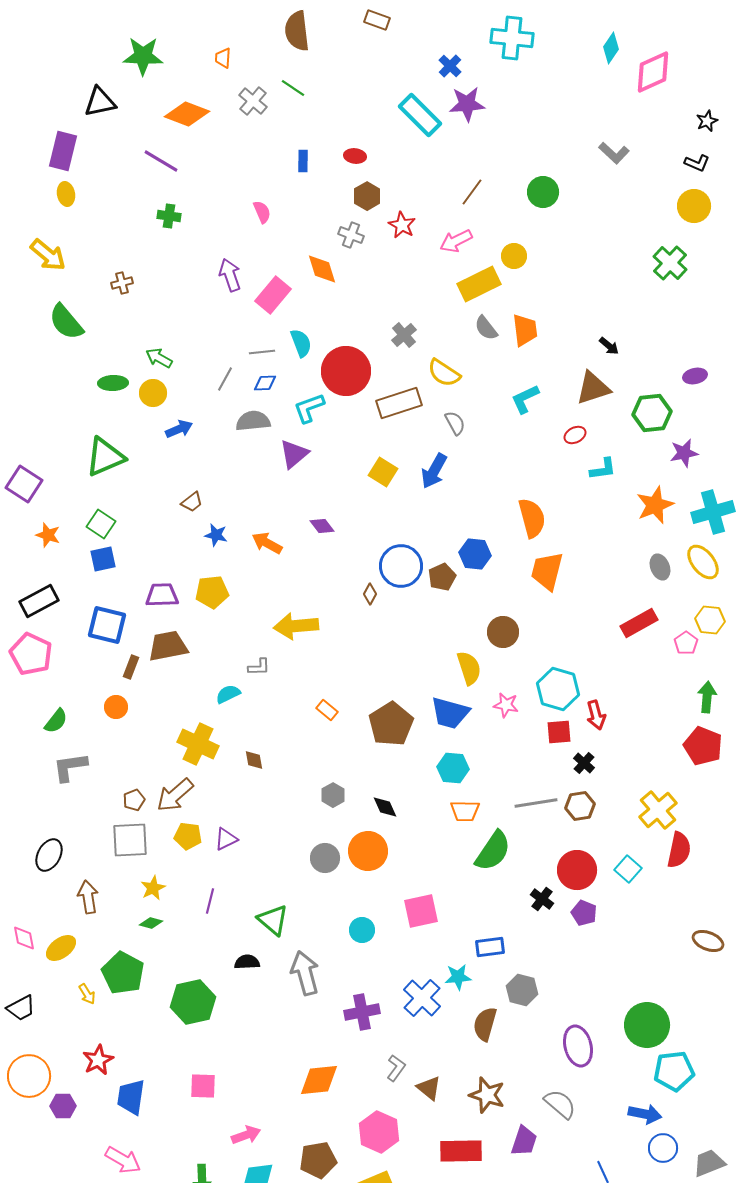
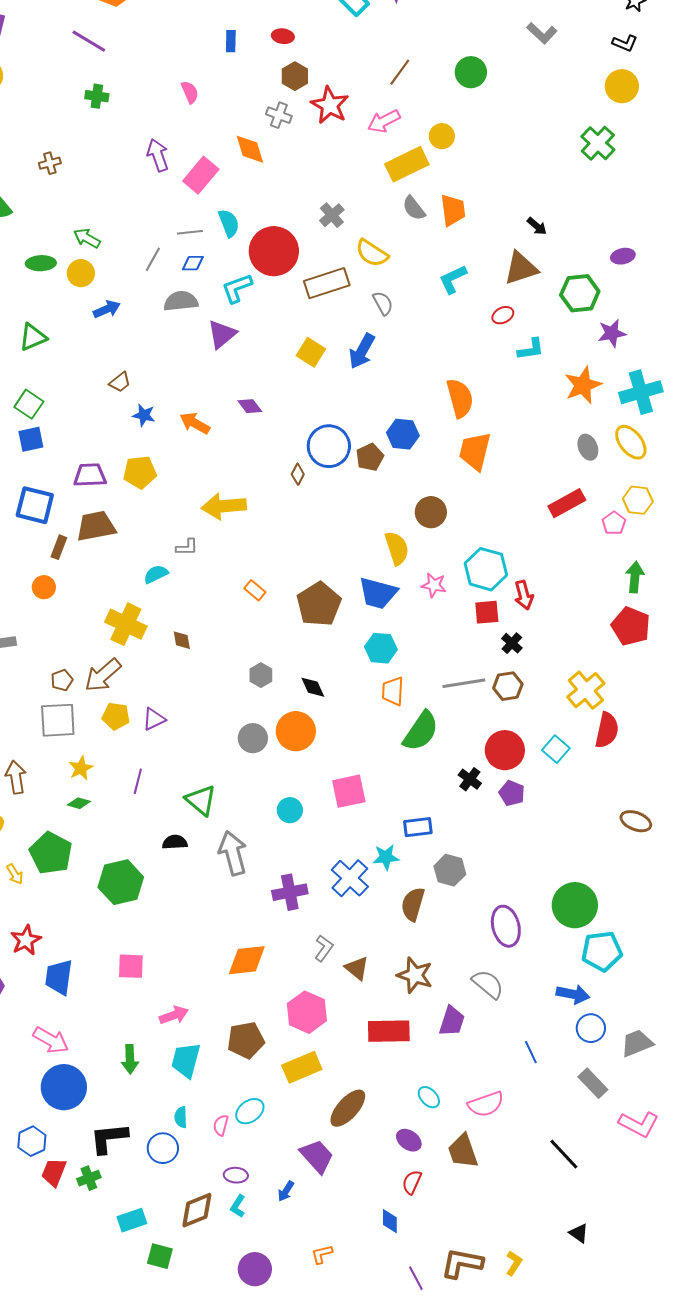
red star: (402, 225) -> (330, 105), size x1.4
green triangle: (105, 457) -> (33, 337), size x0.7
orange trapezoid: (465, 811) -> (393, 691), turned 92

